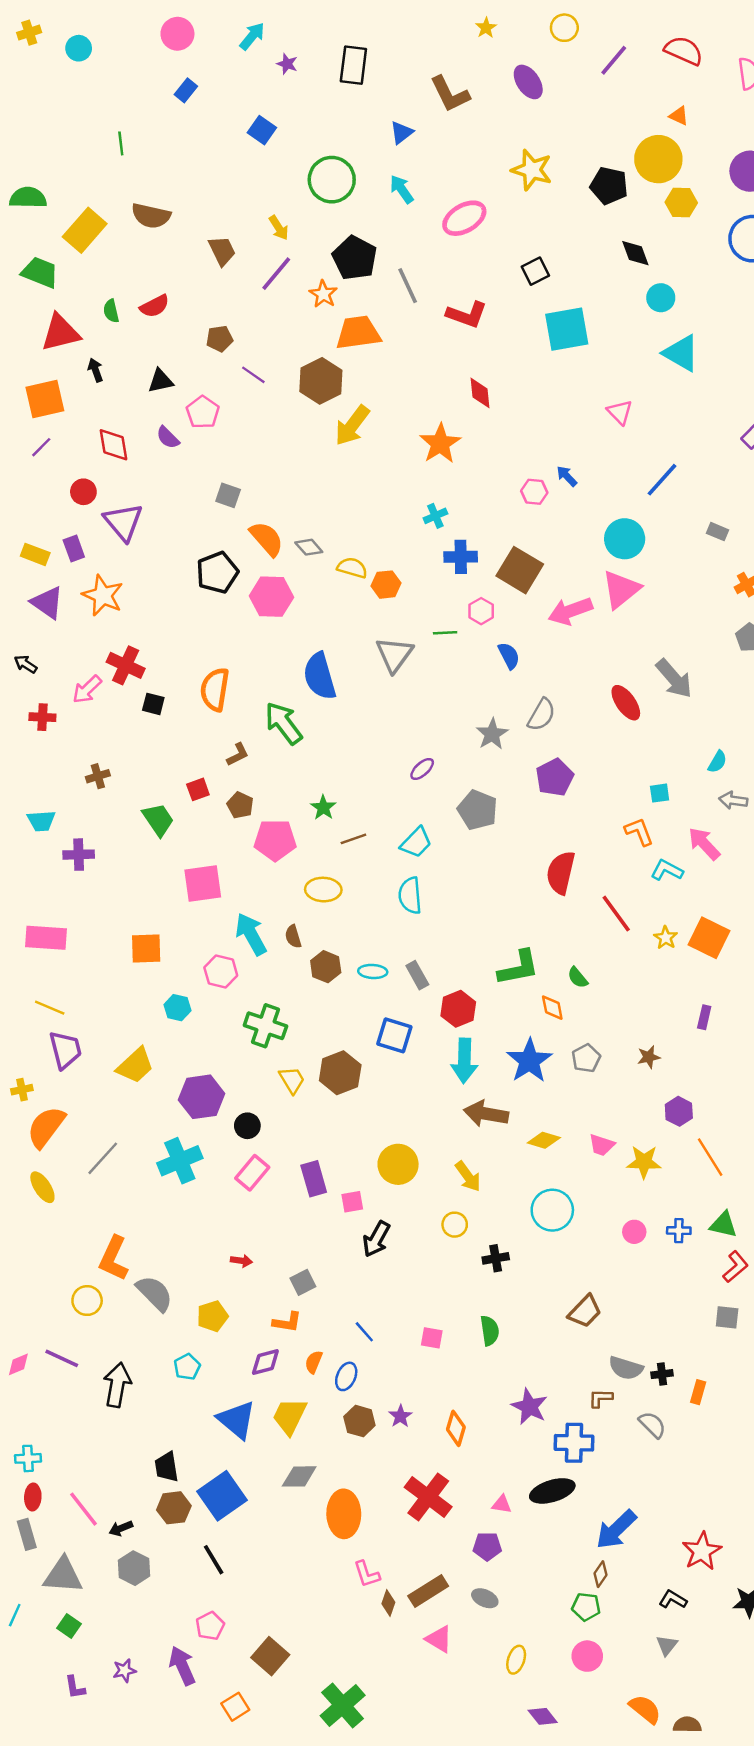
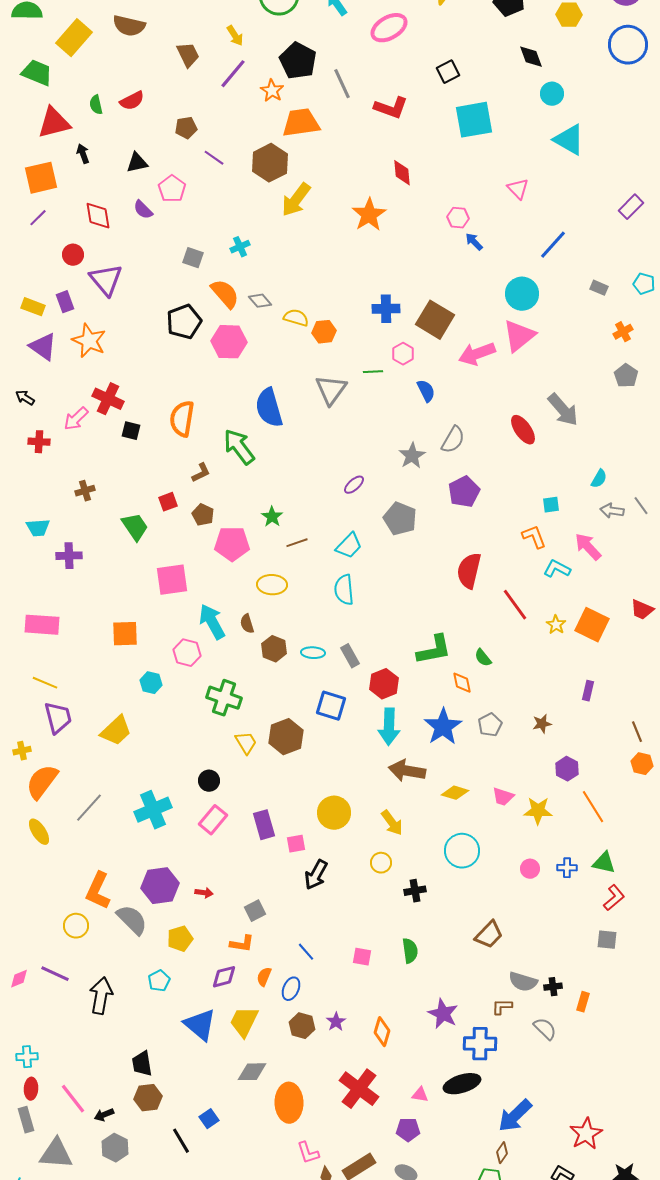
pink hexagon: (534, 492) -> (458, 218), moved
cyan cross: (435, 516) -> (240, 247), moved
purple hexagon: (202, 1097) -> (160, 886), moved
blue square: (222, 1496) -> (209, 1119), moved, size x0.5

